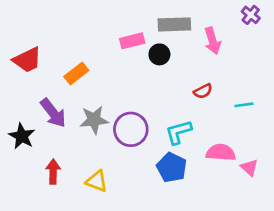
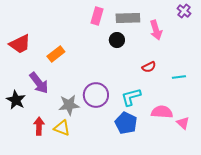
pink rectangle: (132, 41) -> (97, 16), moved, turned -60
gray star: (94, 120) -> (69, 105), moved
yellow triangle: (97, 181) -> (62, 128), moved

